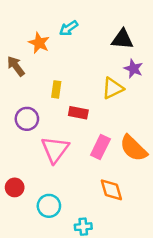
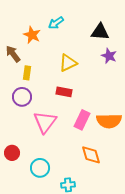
yellow triangle: (113, 88) -> (68, 63), moved
yellow rectangle: (56, 89) -> (27, 73), moved
orange semicircle: (133, 148) -> (109, 121), turned -45

